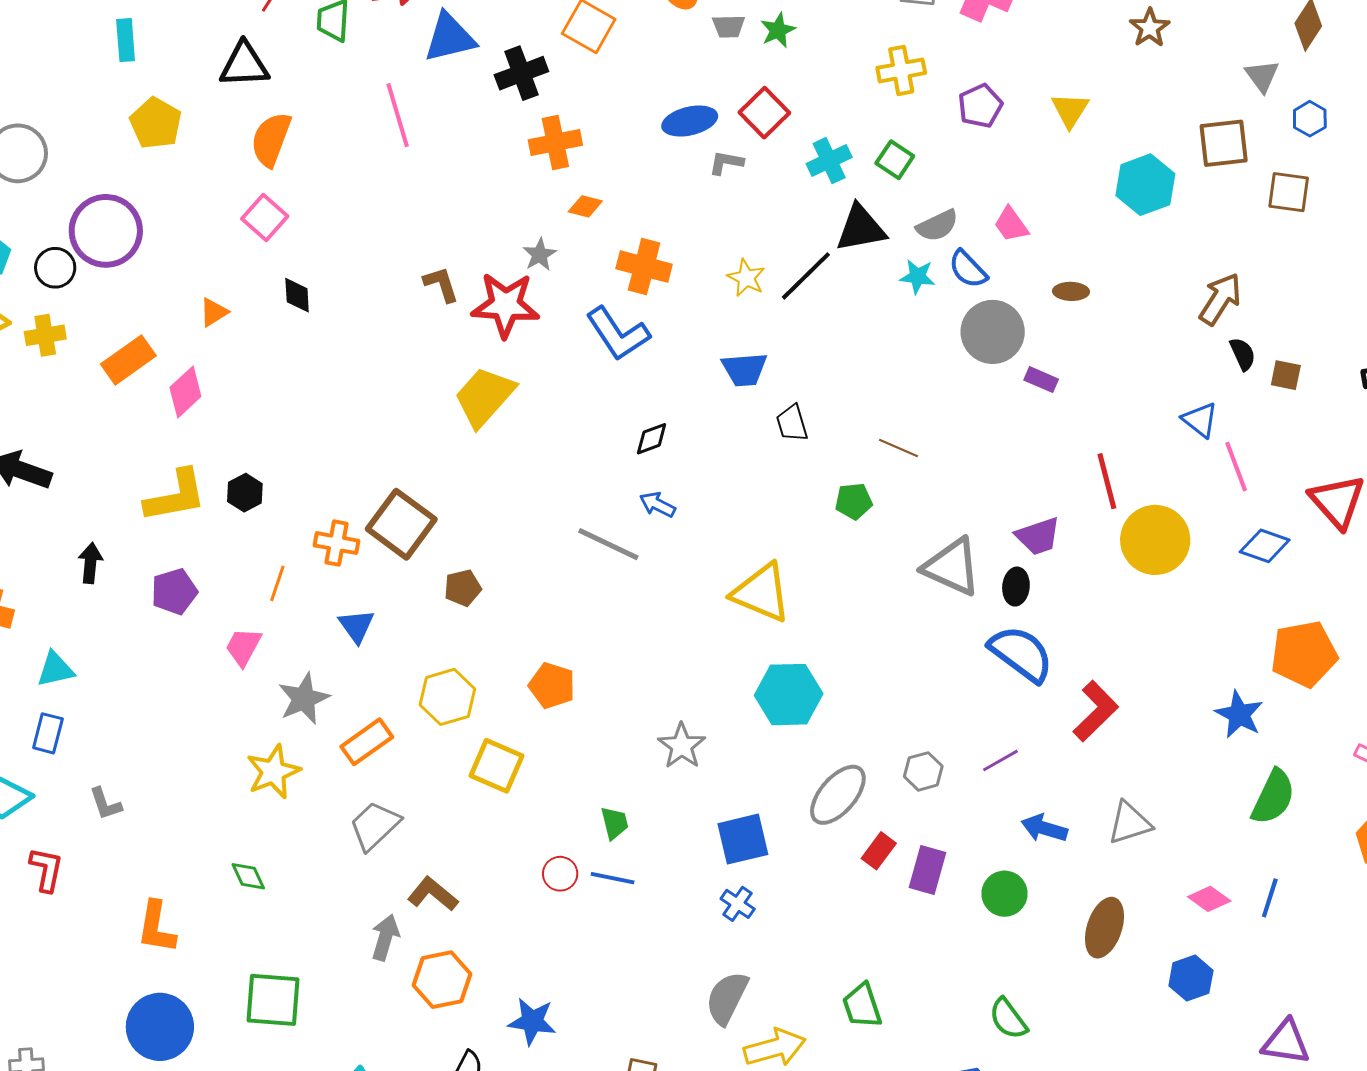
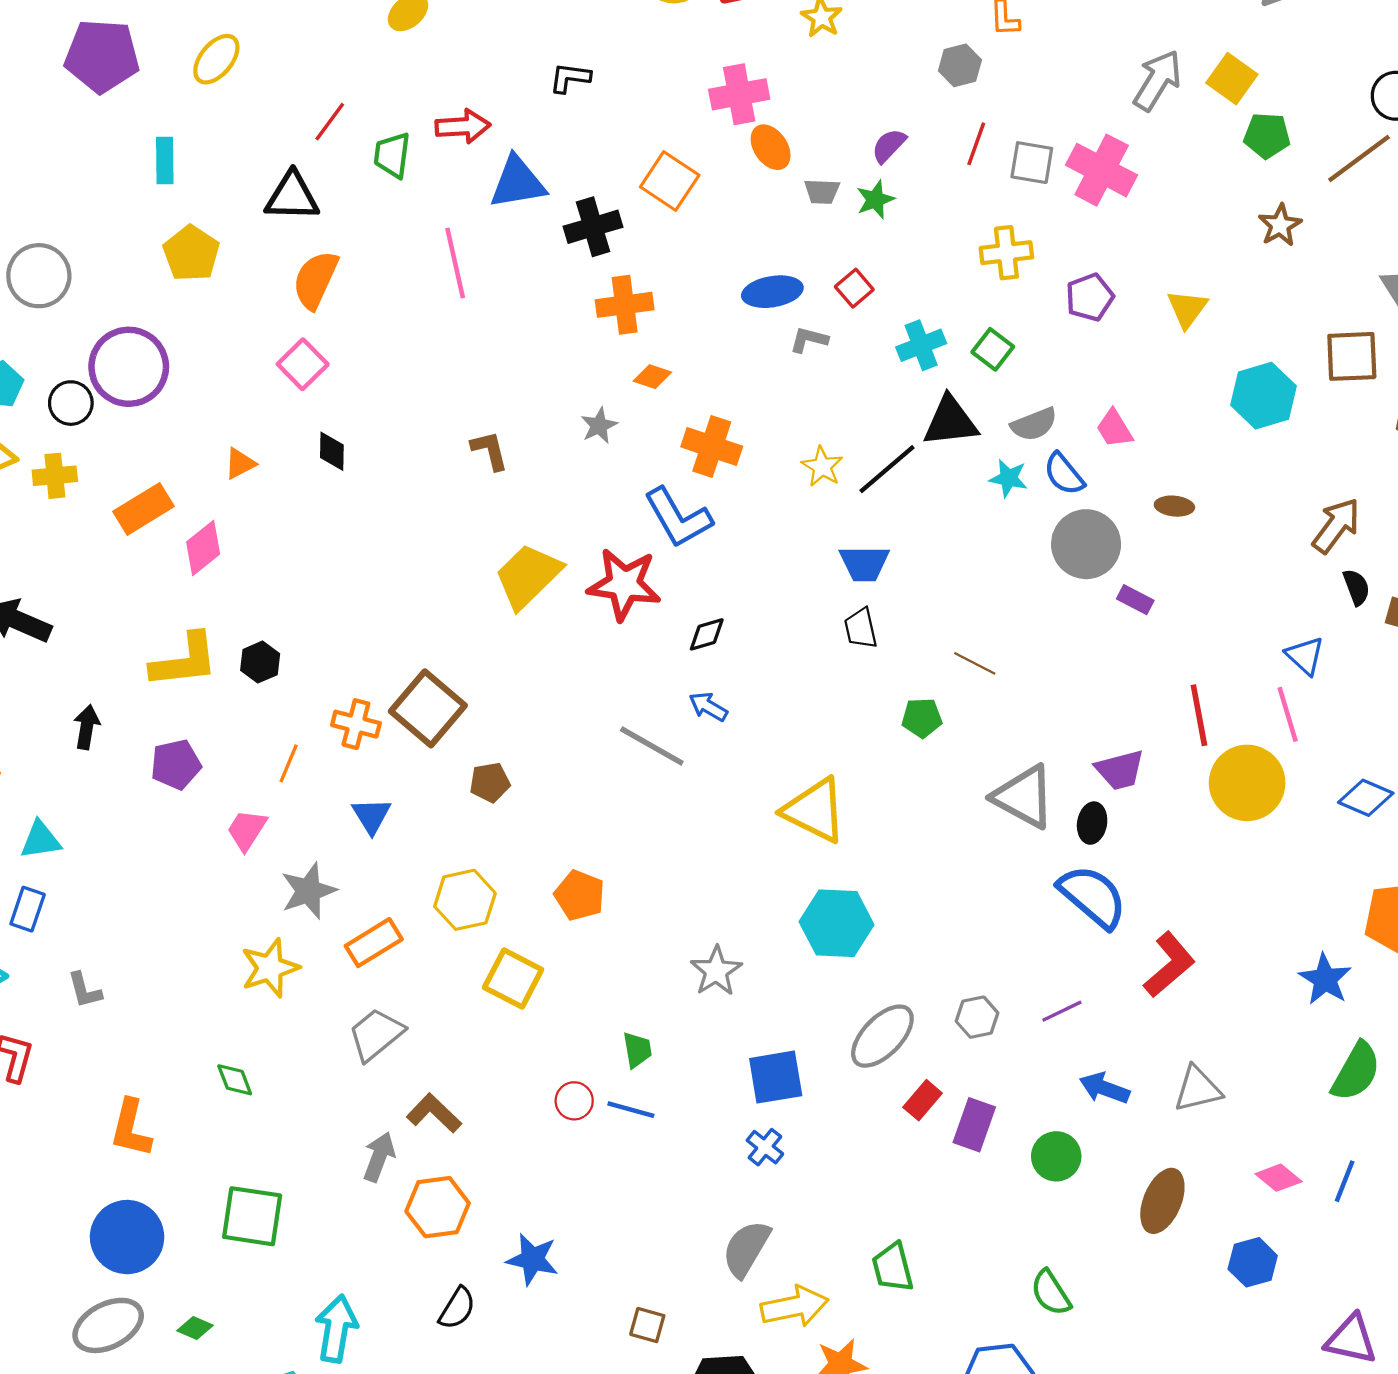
red square: (764, 113) -> (854, 288), size x0.7
red star: (505, 305) -> (624, 584), moved
blue trapezoid: (744, 369) -> (864, 563), moved
pink line: (1236, 467) -> (1288, 714), moved

